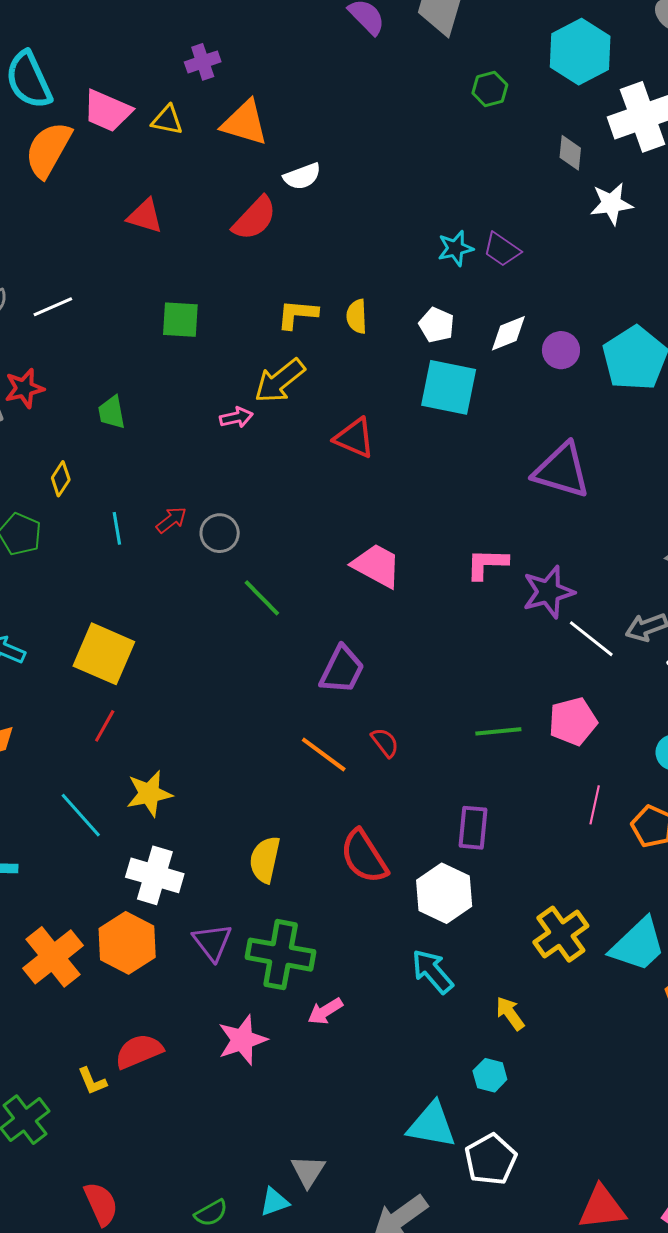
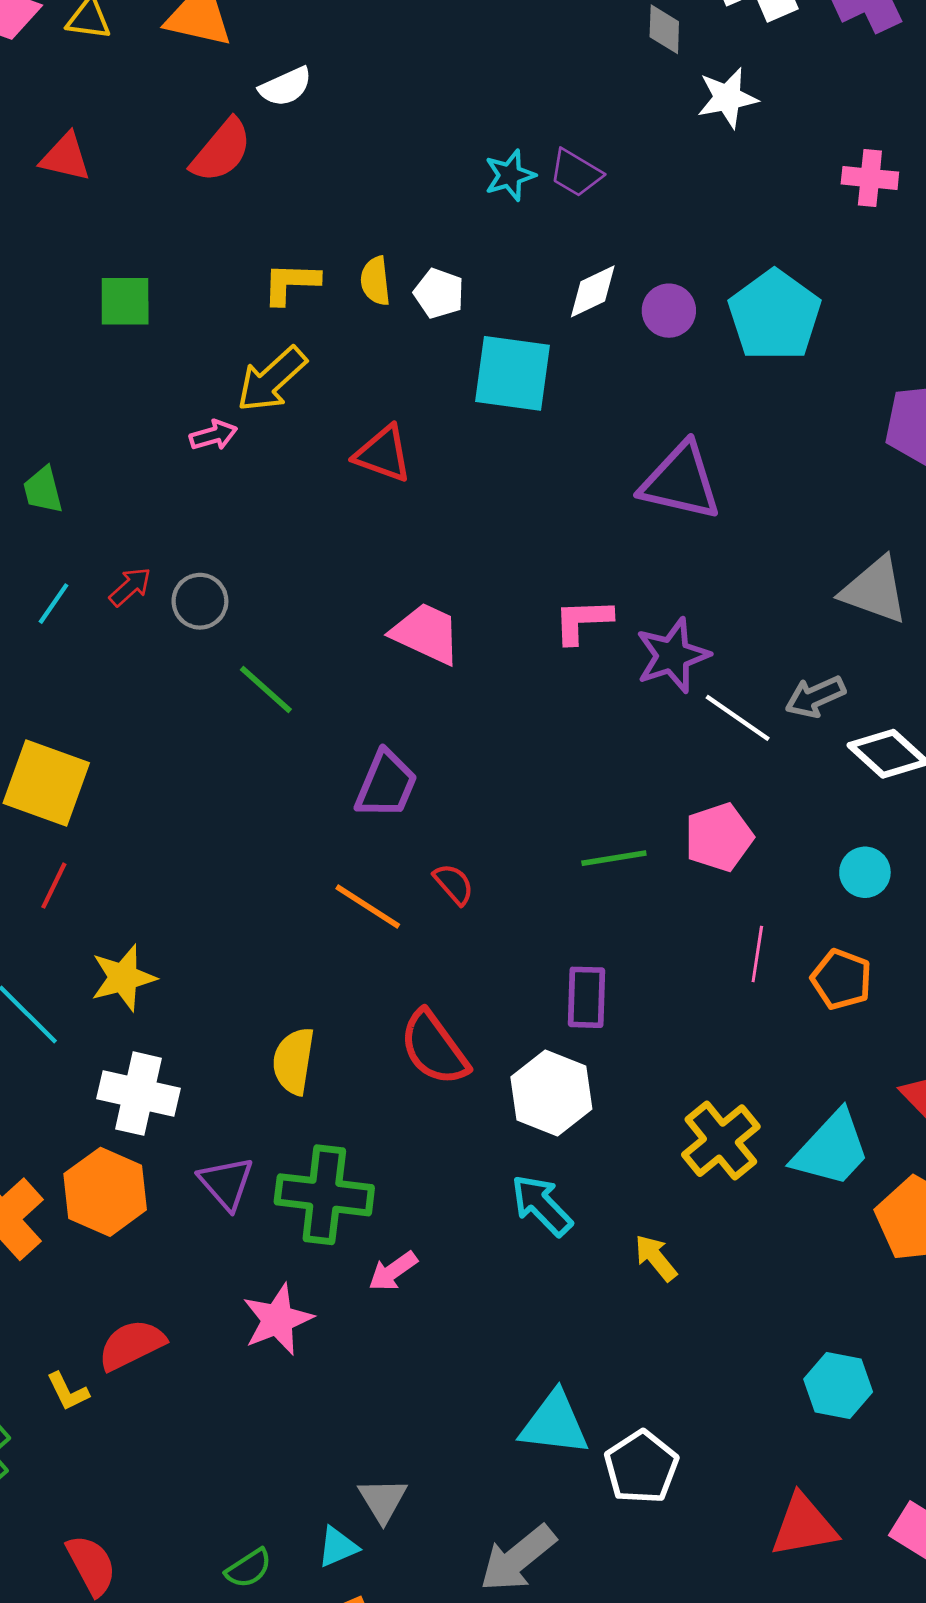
white pentagon: (437, 325) -> (439, 293), moved
green trapezoid: (112, 412) -> (43, 490), moved
cyan line: (117, 528) -> (54, 604), turned 48
cyan hexagon: (490, 1075) -> (838, 1386), moved, size x1.4

